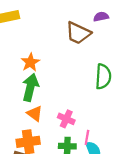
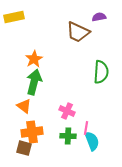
orange triangle: (35, 113) -> (24, 106), moved

